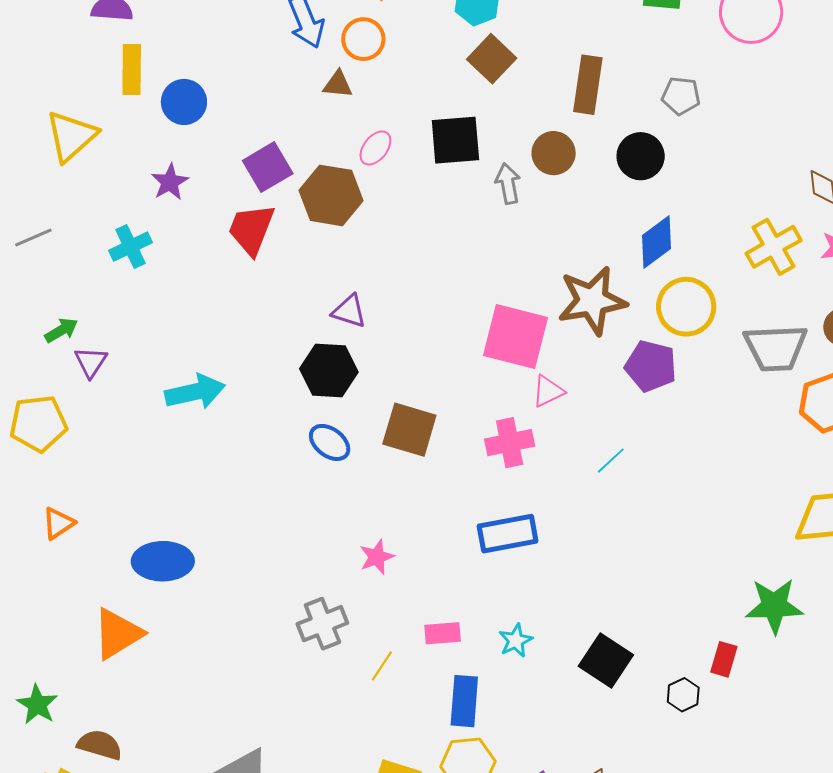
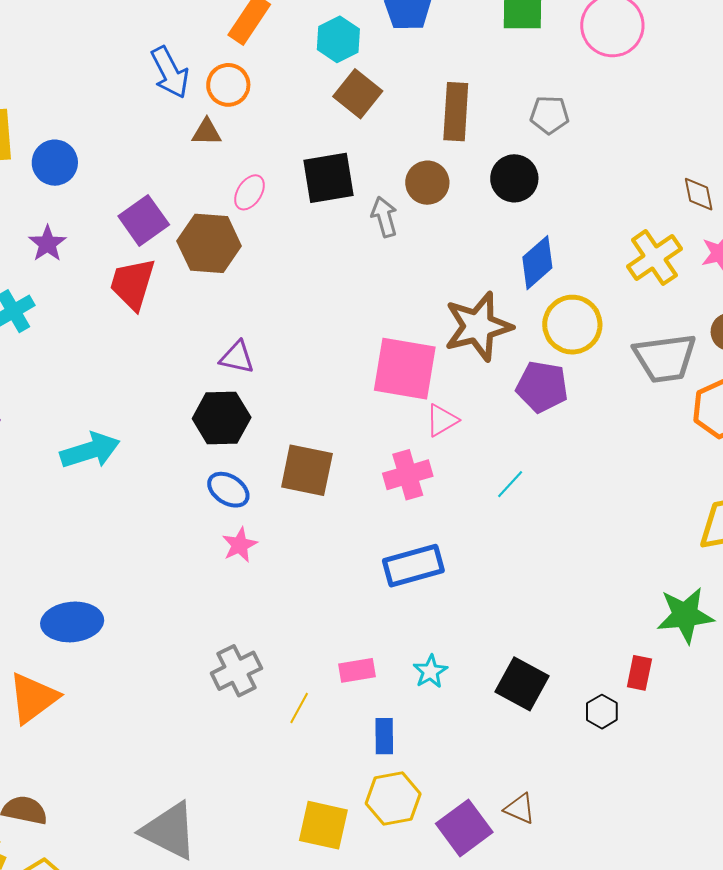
pink star: (377, 557) -> (240, 545), moved
blue rectangle: (464, 701) -> (384, 736), size x0.7

